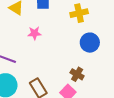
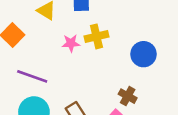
yellow cross: (79, 13) -> (97, 36), moved

